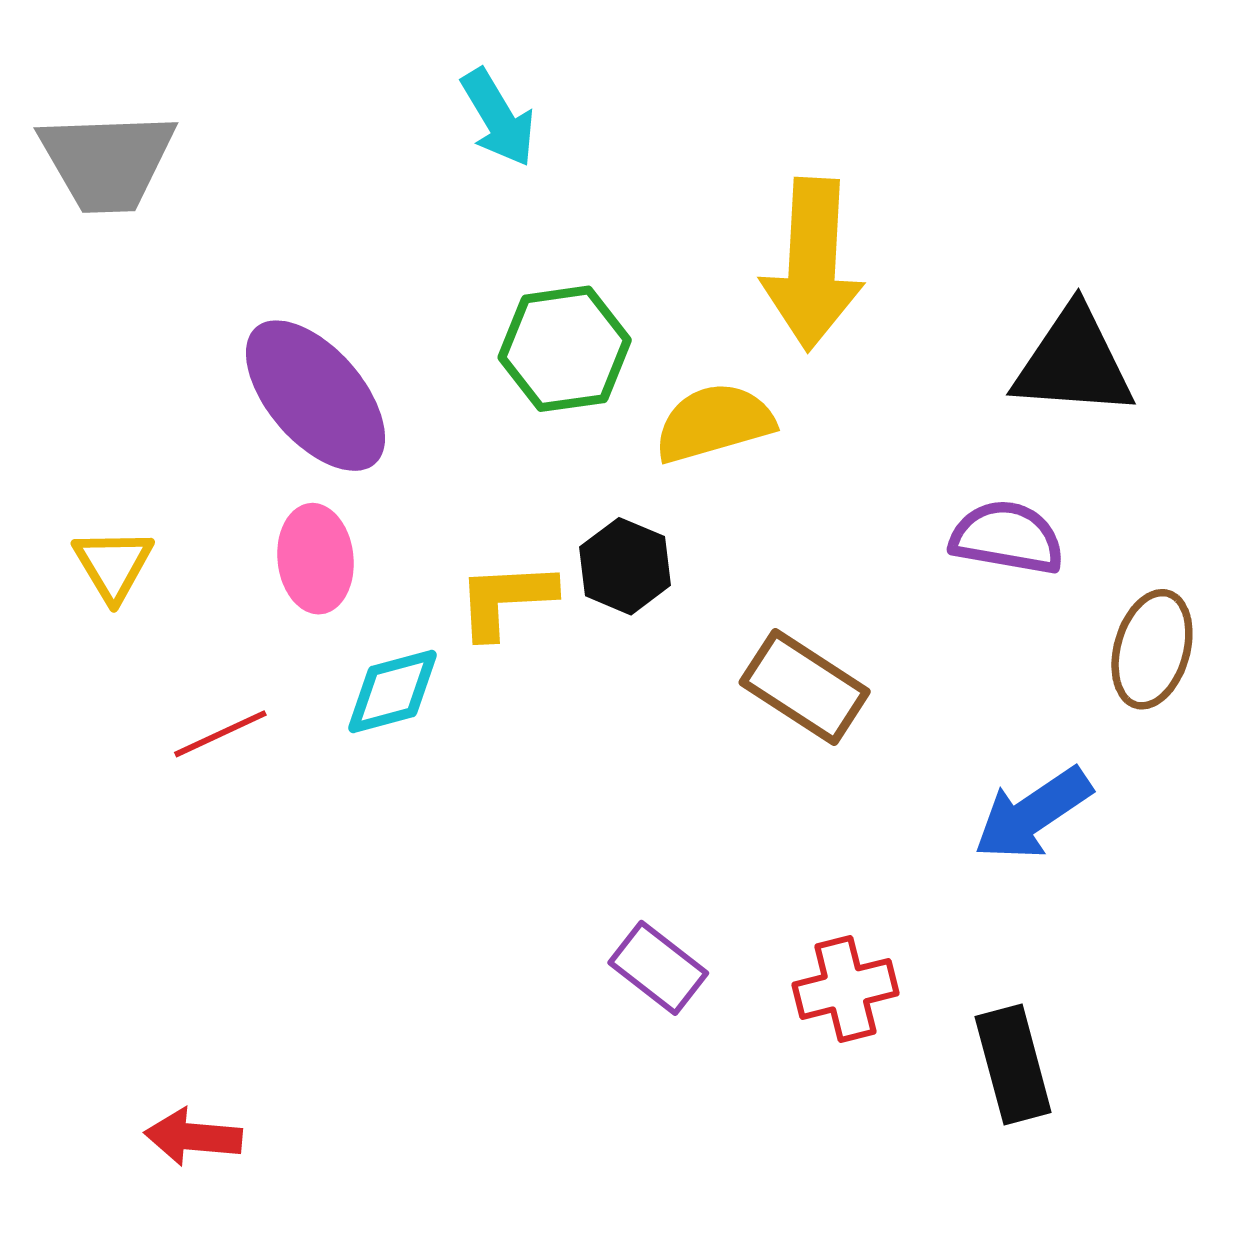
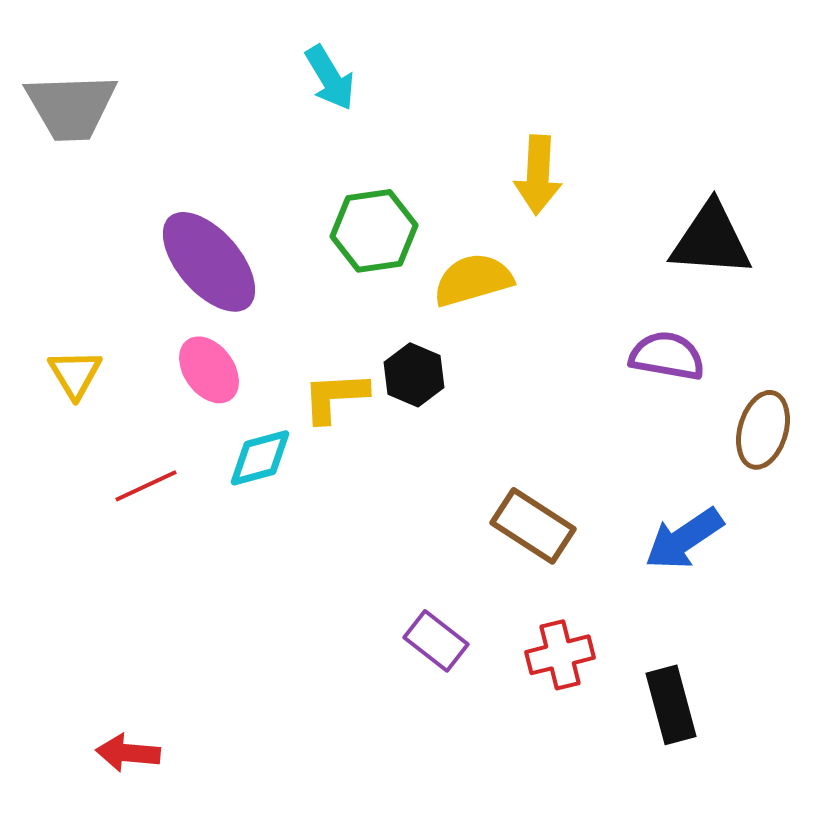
yellow arrow: (812, 264) -> (538, 175), size x0.7
pink ellipse: (316, 559) -> (209, 370), turned -30
brown rectangle: (805, 687) -> (533, 526), moved

